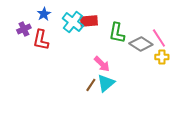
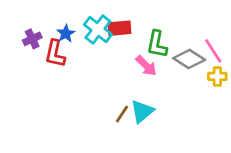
blue star: (44, 14) -> (66, 34), moved
pink arrow: (102, 64) -> (146, 66), moved

